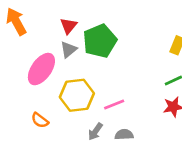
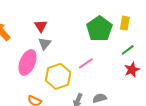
green pentagon: (100, 41) -> (99, 29), moved
pink line: (114, 104) -> (86, 63), moved

